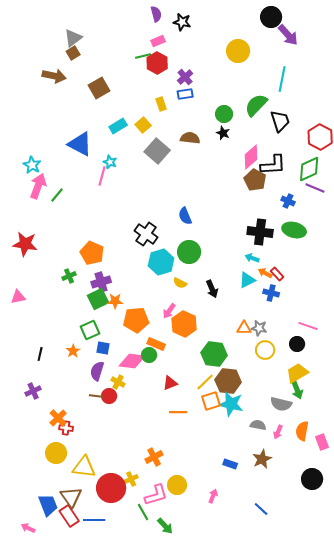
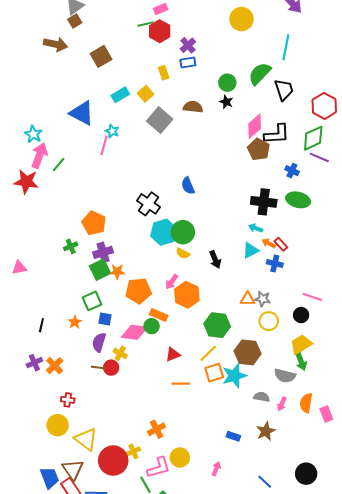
red star: (25, 244) -> (26, 182), moved
green circle: (189, 252) -> (183, 232), moved
brown hexagon: (228, 381) -> (248, 352), moved
cyan star: (231, 404) -> (234, 376), turned -30
orange cross: (58, 418) -> (55, 366), moved
yellow triangle: (84, 467) -> (86, 439), turned 30
black circle: (312, 479) -> (306, 474), moved

